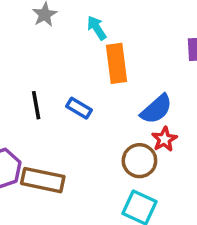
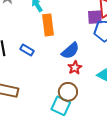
brown circle: (139, 161) -> (68, 92), moved

